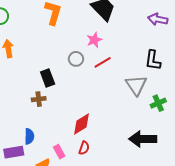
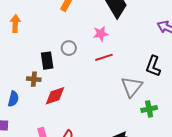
gray circle: (76, 59) -> (69, 48), moved
red diamond: (82, 124) -> (55, 96), moved
blue semicircle: (29, 136) -> (13, 99), moved

